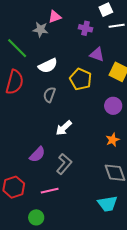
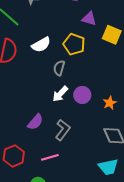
white semicircle: (48, 66) -> (41, 45), moved
gray semicircle: (49, 95) -> (59, 68), moved
purple circle: (113, 106) -> (82, 95), moved

